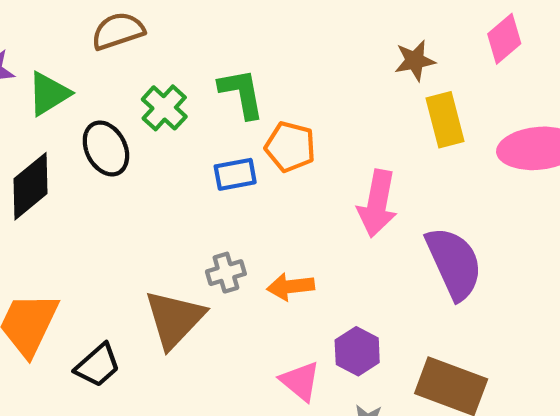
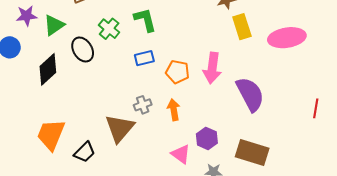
orange pentagon: (290, 147) -> (178, 72), moved
orange arrow: (291, 287) -> (174, 110), turned 90

